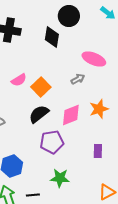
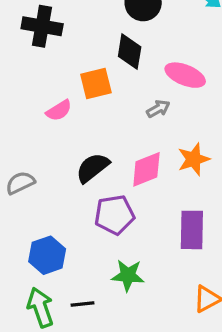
black diamond: (52, 37) -> (130, 52), moved
orange square: (41, 87) -> (96, 84), moved, turned 30
purple rectangle: (98, 151) -> (192, 230), size x1.6

